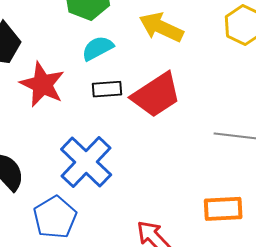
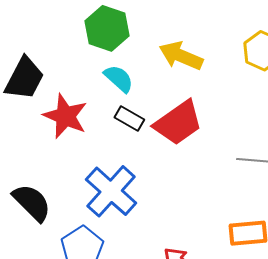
cyan semicircle: (98, 48) -> (119, 79), turned 72
black rectangle: (107, 89) -> (129, 119), turned 36

